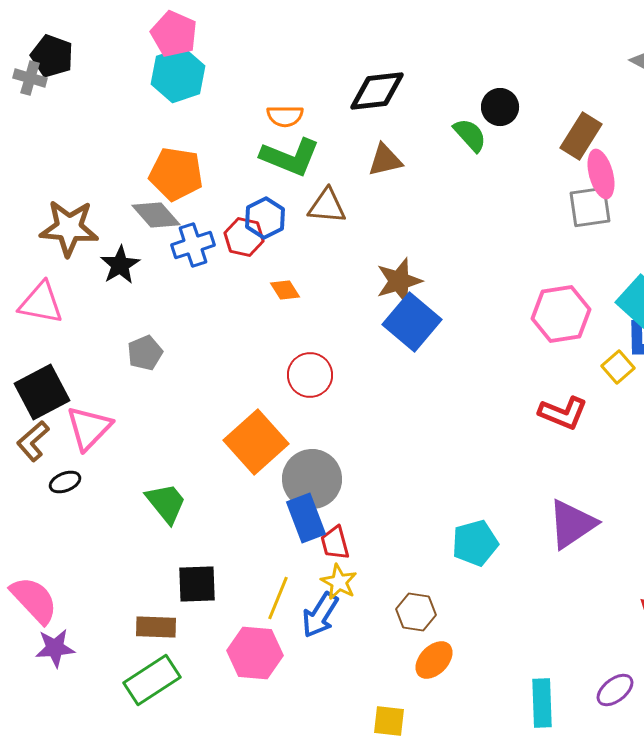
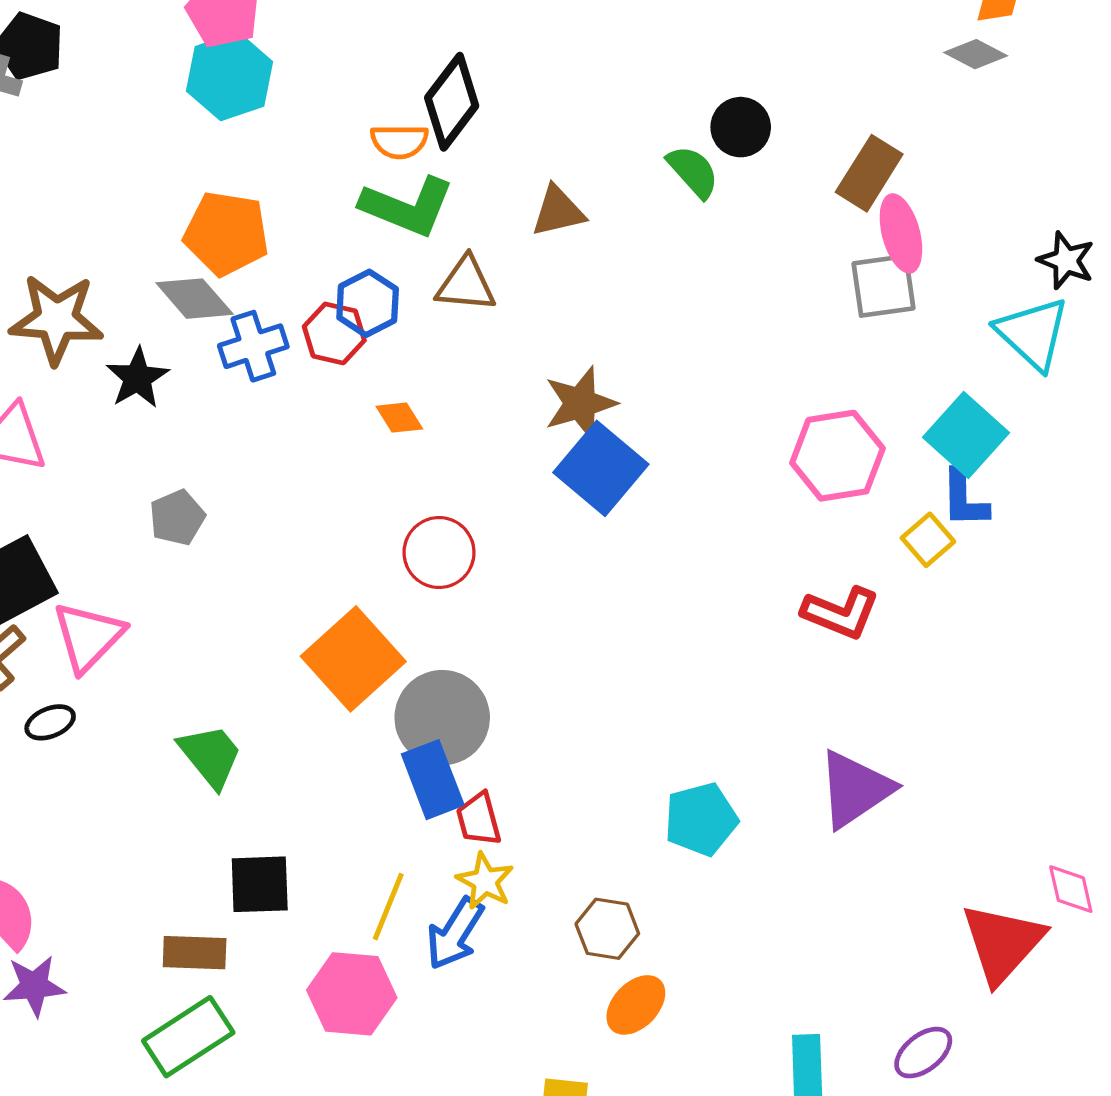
black diamond: (377, 91) -> (452, 102), moved, turned -46

